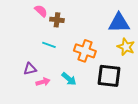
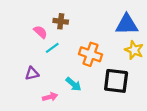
pink semicircle: (41, 11) -> (40, 32), moved
cyan line: (49, 45) -> (52, 48), turned -56
pink arrow: (43, 82) -> (50, 97), moved

